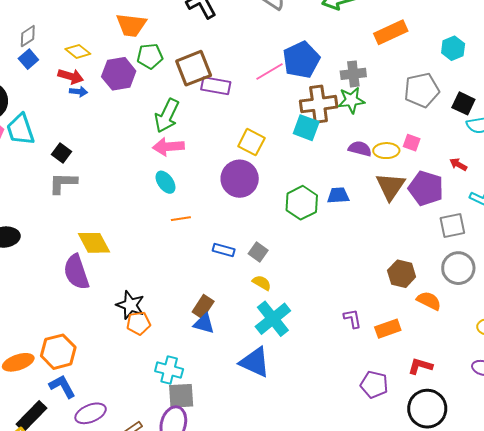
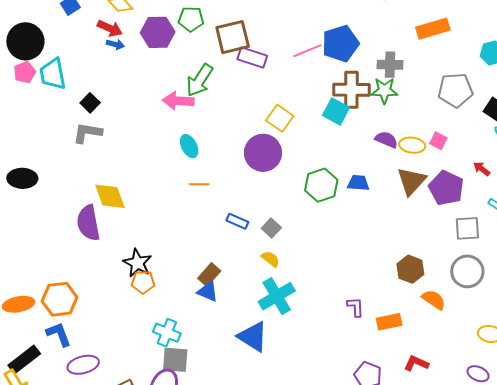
pink arrow: (168, 147) -> (178, 101), moved

